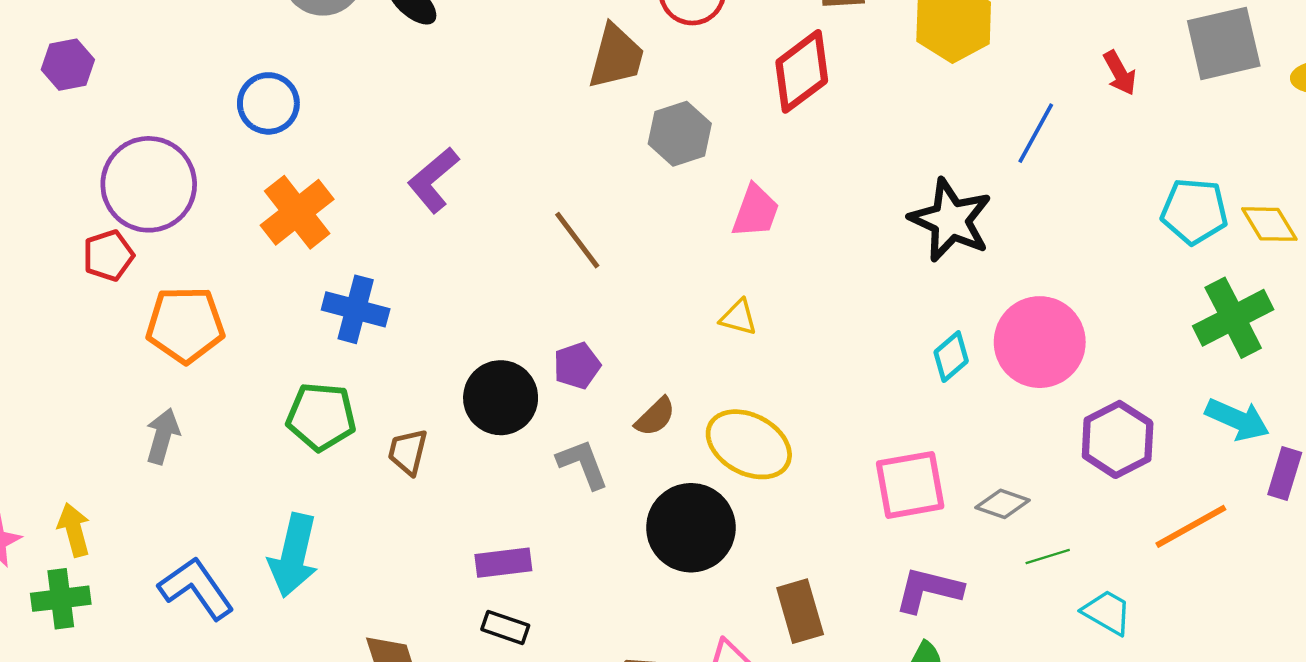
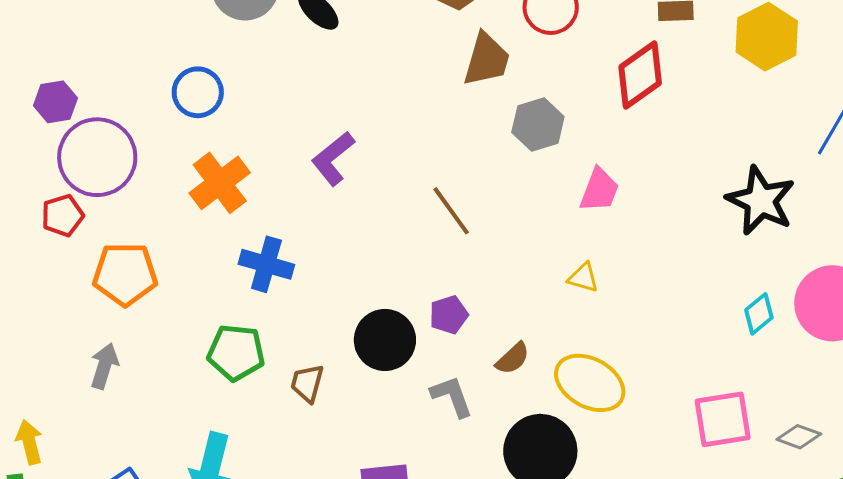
purple hexagon: (68, 65) -> (55, 102), moved

